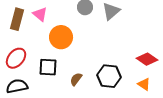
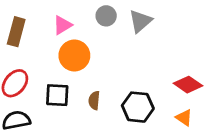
pink triangle: (40, 14) -> (62, 25), moved, turned 49
brown semicircle: (76, 79) -> (94, 100), moved, turned -32

